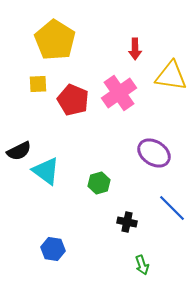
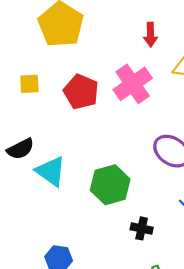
yellow square: (38, 84) -> (29, 84), moved
green hexagon: (99, 183) -> (110, 185), size x1.6

